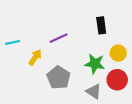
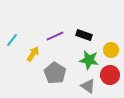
black rectangle: (101, 25) -> (84, 35), moved, turned -63
cyan line: (13, 42) -> (12, 40), turned -40

